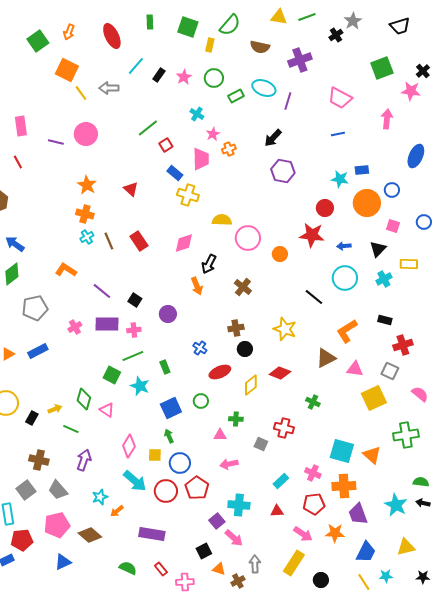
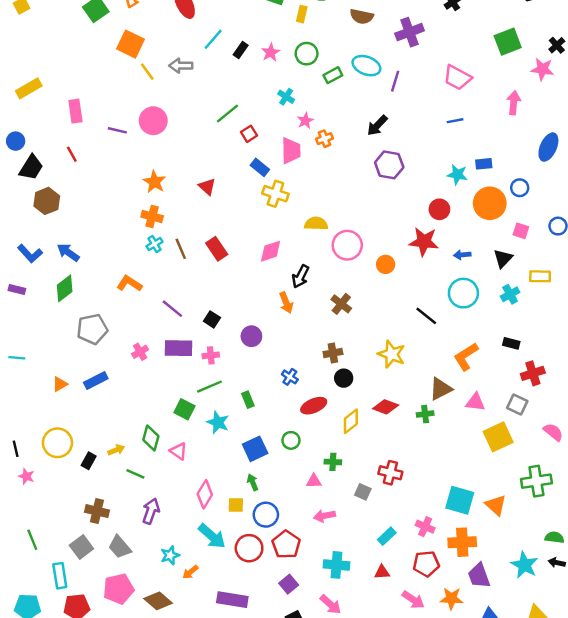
green cross: (313, 402) -> (425, 414), moved, turned -32
purple square: (217, 521) -> (289, 584), moved

